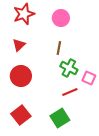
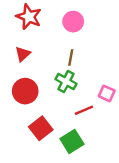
red star: (24, 14) -> (29, 17), turned -30
green cross: (69, 68) -> (66, 82), moved
red square: (21, 115) -> (41, 128), moved

